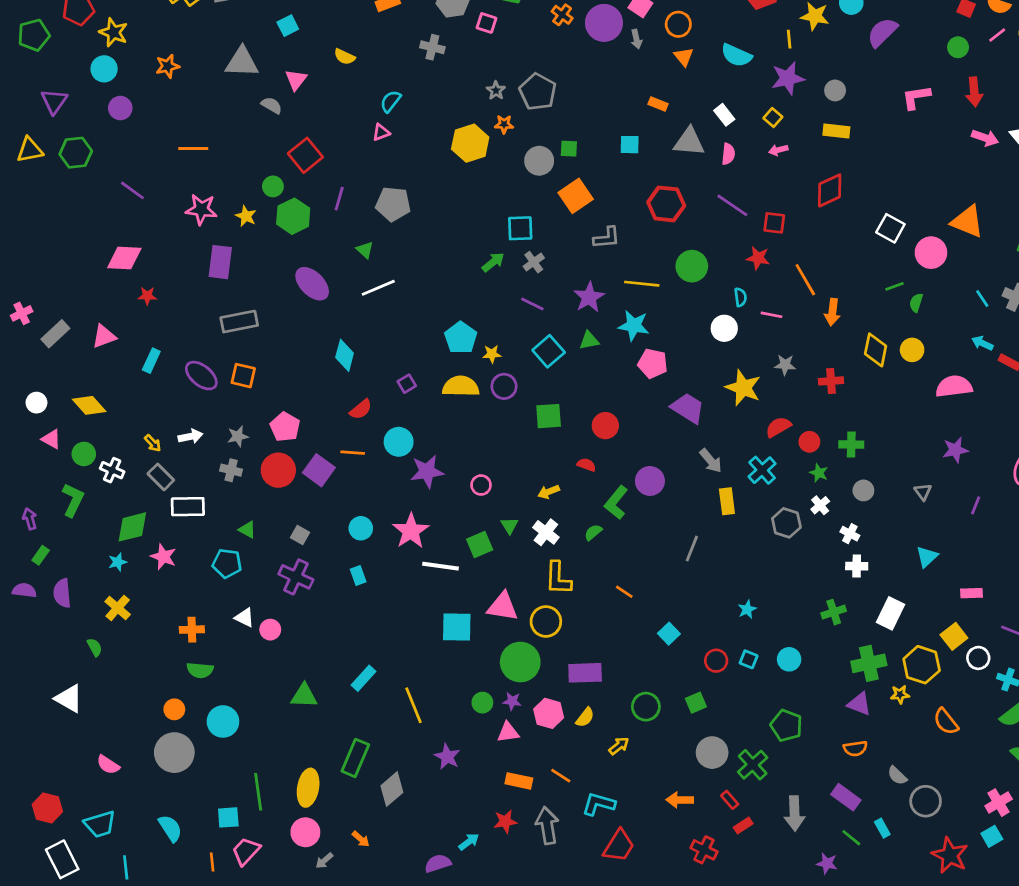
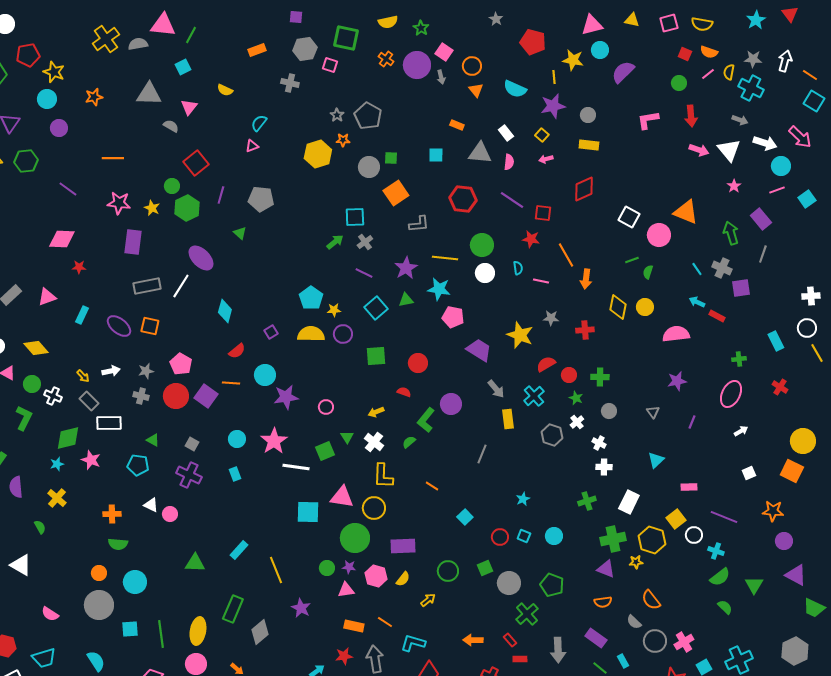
white line: (378, 288) -> (181, 286), moved, turned -35
white circle: (724, 328) -> (485, 273), moved
orange semicircle: (946, 721) -> (651, 600), moved
gray circle: (712, 753) -> (509, 583), moved
pink cross: (999, 803) -> (684, 642), moved
cyan square: (228, 817) -> (130, 629), moved
red rectangle: (743, 826) -> (520, 659), turned 32

